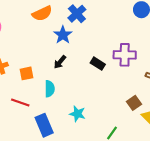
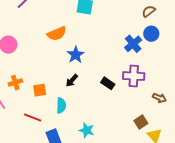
blue cross: (77, 14) -> (133, 44), moved

